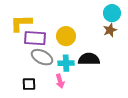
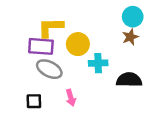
yellow L-shape: (21, 23) -> (50, 27), moved
black semicircle: (89, 59) -> (129, 80), moved
cyan cross: (66, 63) -> (98, 63), moved

